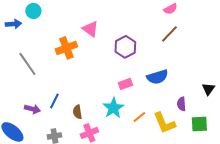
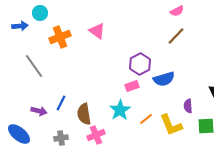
purple hexagon: (125, 47) -> (140, 64), moved
orange cross: (66, 48) -> (60, 37), moved
brown semicircle: (77, 112) -> (84, 114), size x1.5

